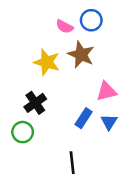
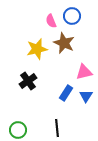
pink semicircle: (65, 27) -> (51, 21), turned 40
yellow star: (47, 62) -> (37, 49), turned -30
green circle: (23, 132) -> (18, 130), moved

